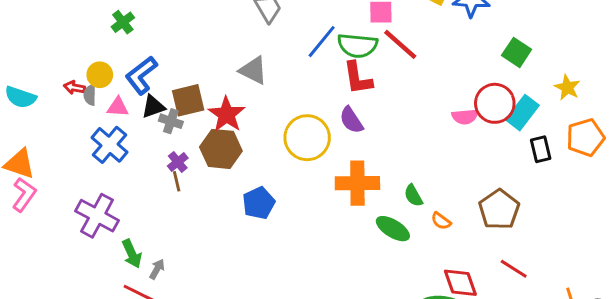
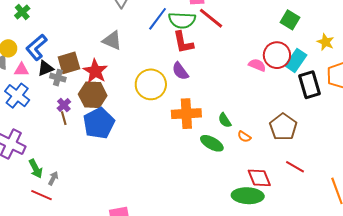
pink semicircle: (465, 117) -> (257, 65), turned -150
black rectangle: (541, 149) -> (309, 85), size x1.5
blue pentagon: (259, 203) -> (99, 123), moved, size x1.4

